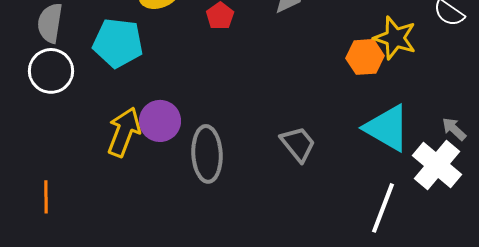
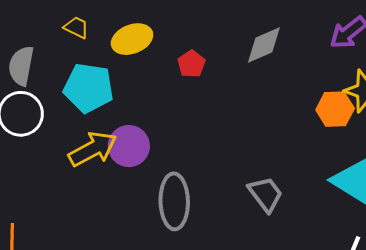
purple circle: (160, 121) -> (129, 146), moved
yellow arrow: (124, 132) -> (93, 149), moved, turned 39

